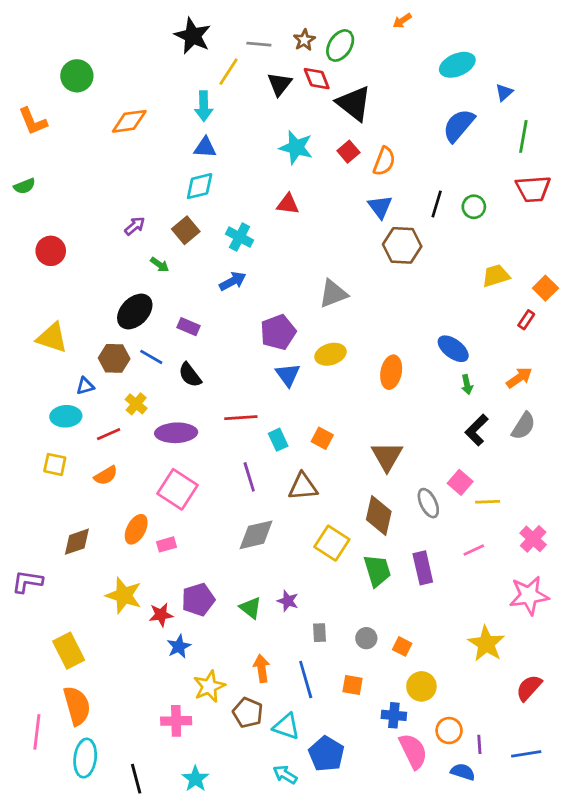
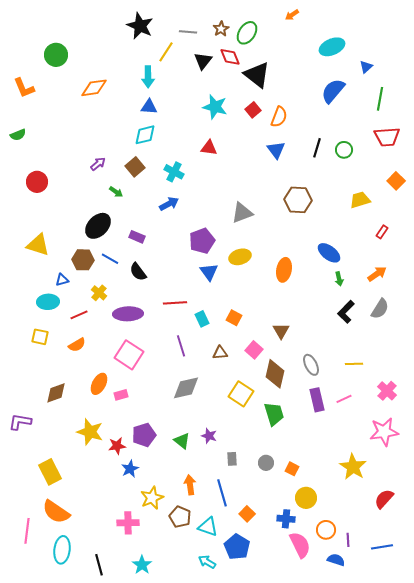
brown hexagon: (402, 245) -> (298, 200), moved
orange square: (545, 288) -> (396, 181), moved
brown triangle: (387, 456) -> (281, 331), size x0.7
pink square: (460, 482) -> (254, 350), moved
brown triangle: (303, 487) -> (220, 353), size x0.7
purple rectangle: (423, 568) -> (317, 400), moved
orange square: (353, 685) -> (247, 514), moved, turned 35
orange semicircle: (77, 706) -> (56, 512), turned 140

